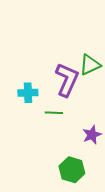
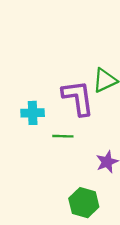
purple L-shape: (67, 80) -> (78, 98), turned -32

